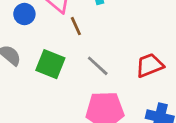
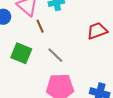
red trapezoid: (150, 65) -> (97, 31), moved

